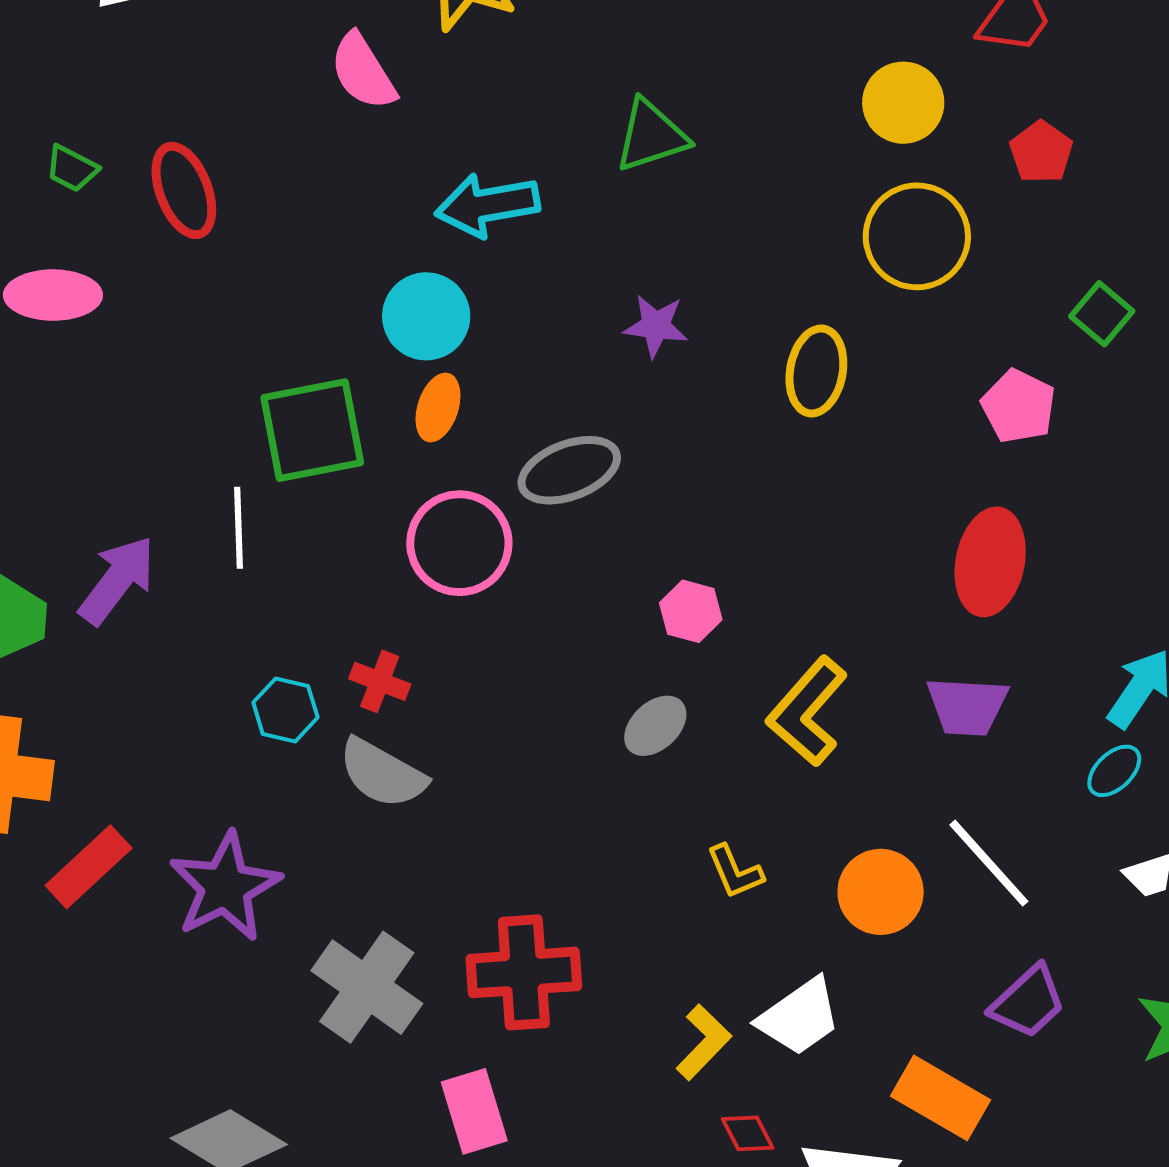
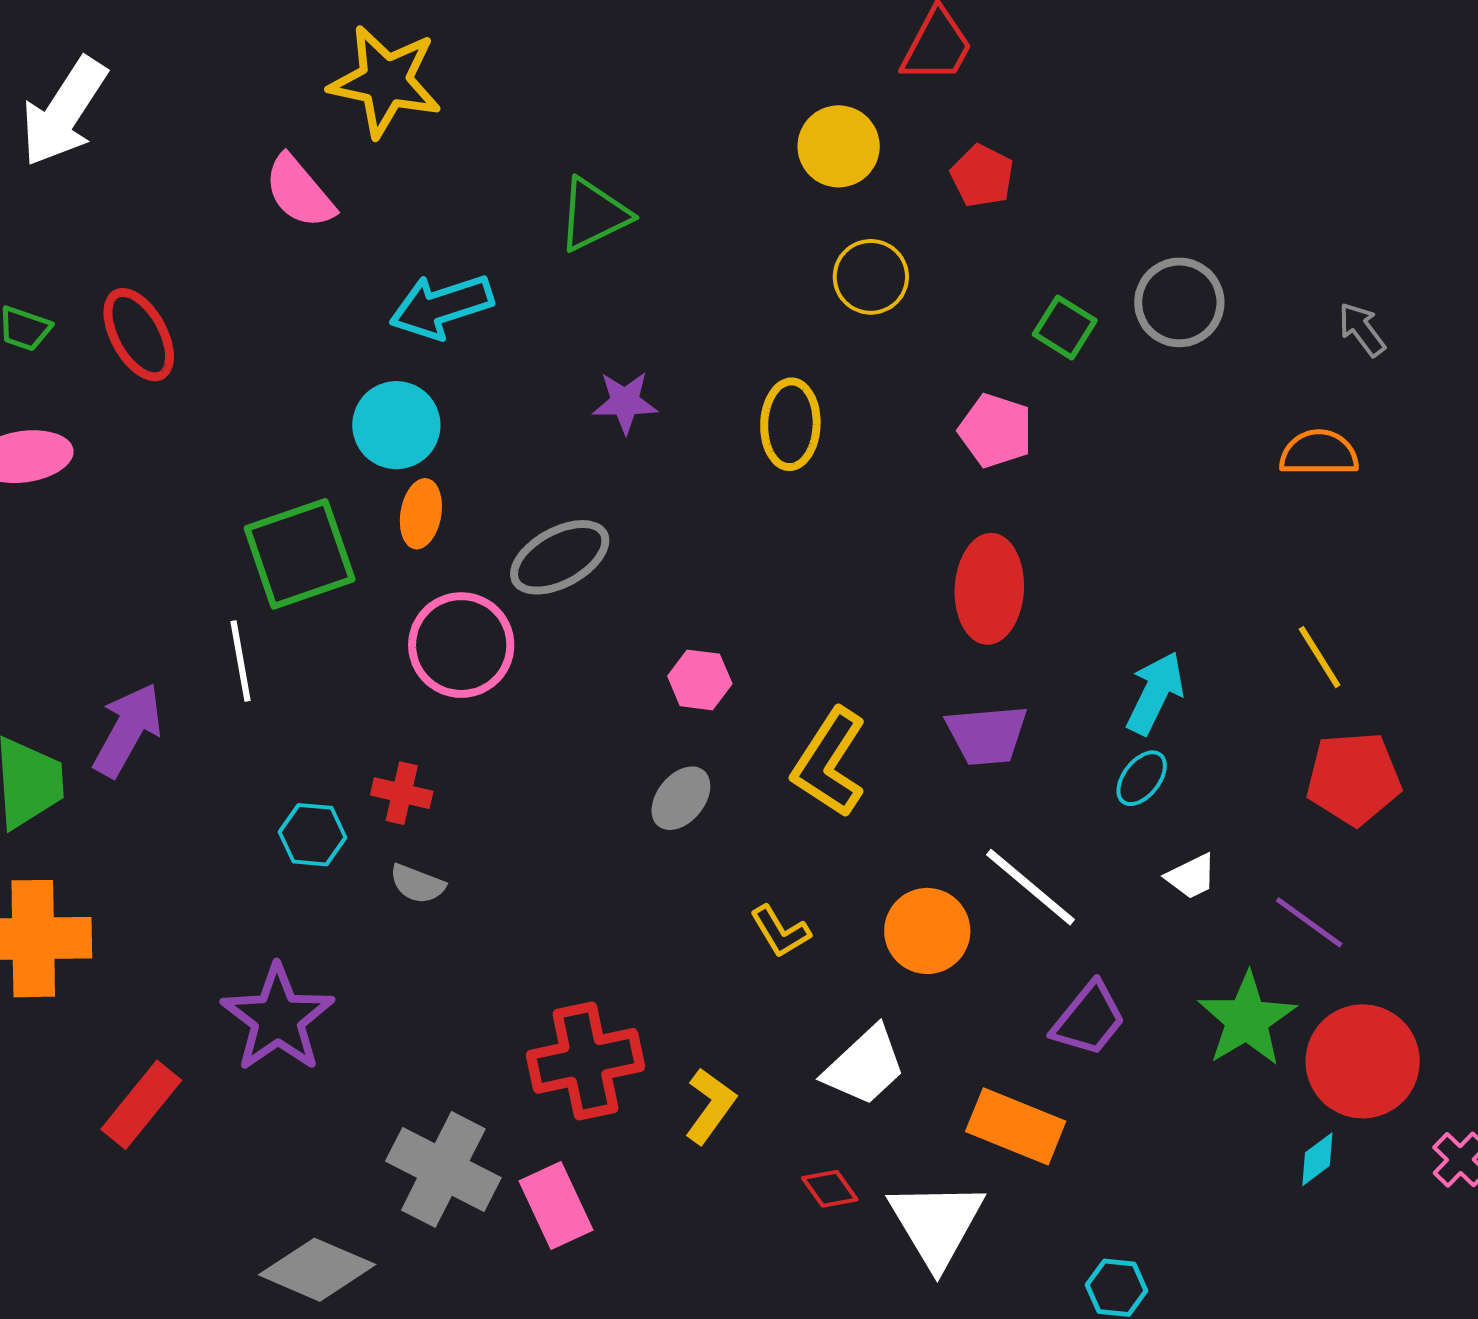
yellow circle: (917, 236) -> (871, 277), size x0.7
gray semicircle: (382, 773) -> (417, 884), size x0.6
red rectangle: (89, 867) -> (141, 1105), moved
gray cross: (367, 987) -> (443, 1169), moved
yellow L-shape: (704, 1042) -> (710, 1106), moved

